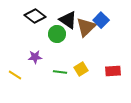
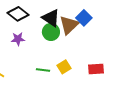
green circle: (57, 34) -> (51, 32), moved
purple star: (35, 57) -> (18, 39), moved

